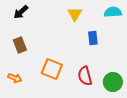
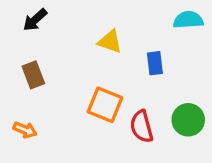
yellow triangle: (75, 14) -> (110, 42), moved, turned -42
orange square: (52, 69) -> (105, 105), moved
green circle: (113, 82) -> (188, 120), moved

